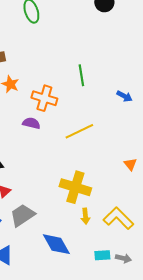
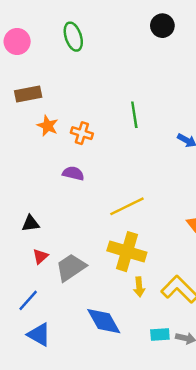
orange cross: (44, 98) -> (82, 133), moved, size x0.7
yellow line: (79, 131) -> (127, 206), moved
gray trapezoid: (22, 215) -> (71, 267), moved

